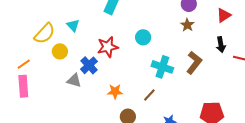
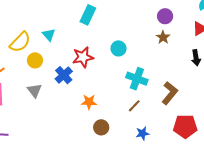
brown L-shape: (194, 63) -> (170, 93), moved
gray triangle: (74, 80) -> (34, 90), moved, turned 35
brown line: (149, 95) -> (134, 106), moved

